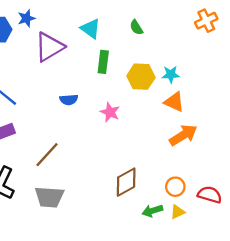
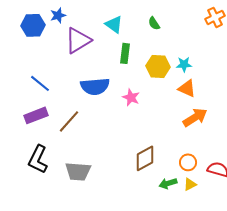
blue semicircle: (69, 100) -> (95, 86), size x1.8
brown line: (47, 155) -> (69, 121), moved

